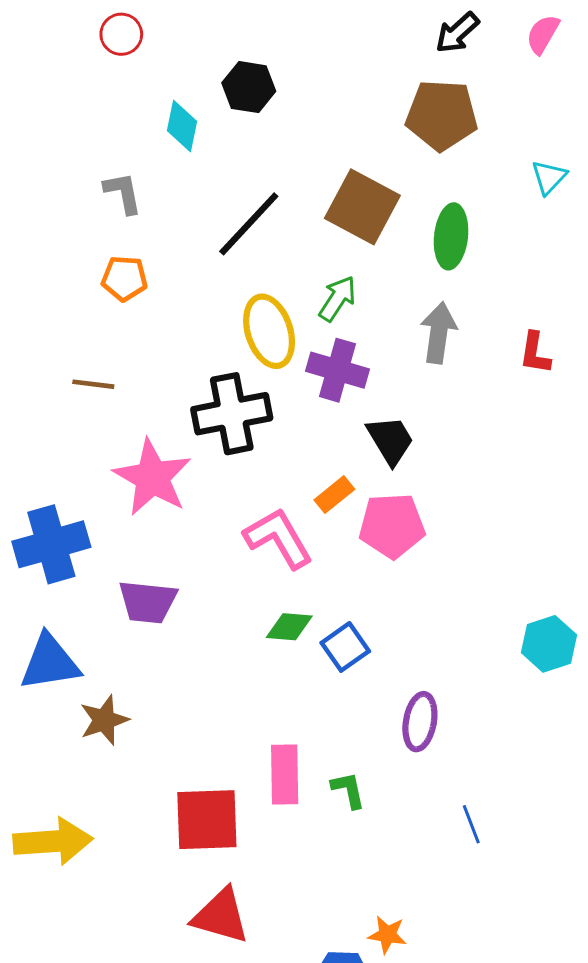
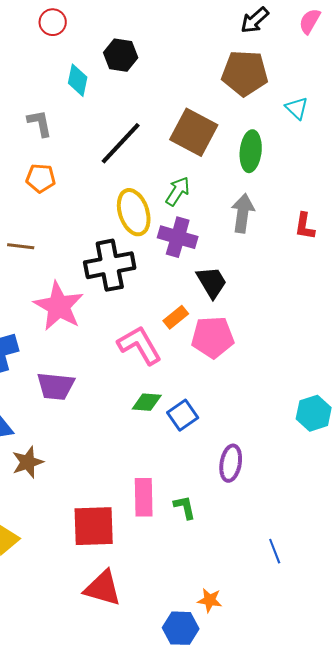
red circle: (121, 34) -> (53, 22), moved
cyan triangle: (549, 177) -> (297, 108), moved, turned -30
blue line: (471, 824) -> (275, 551), moved

